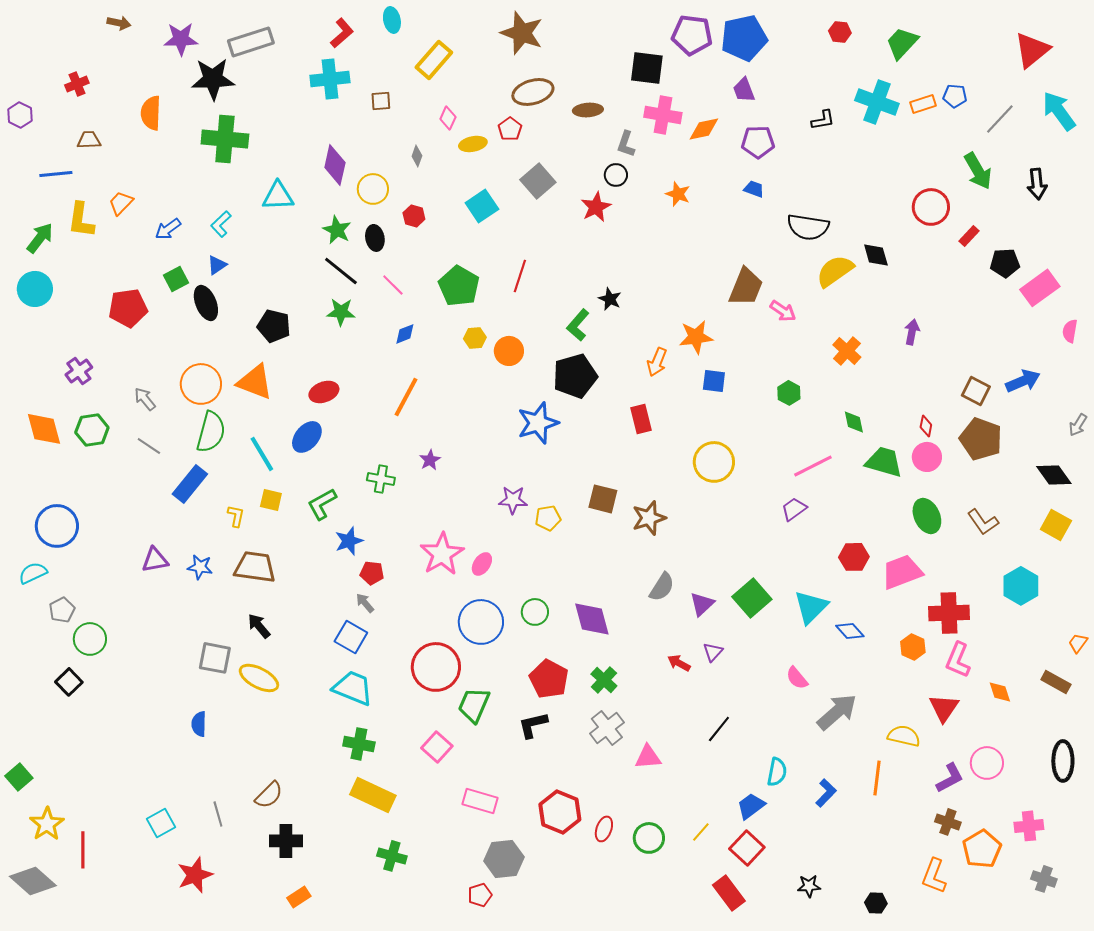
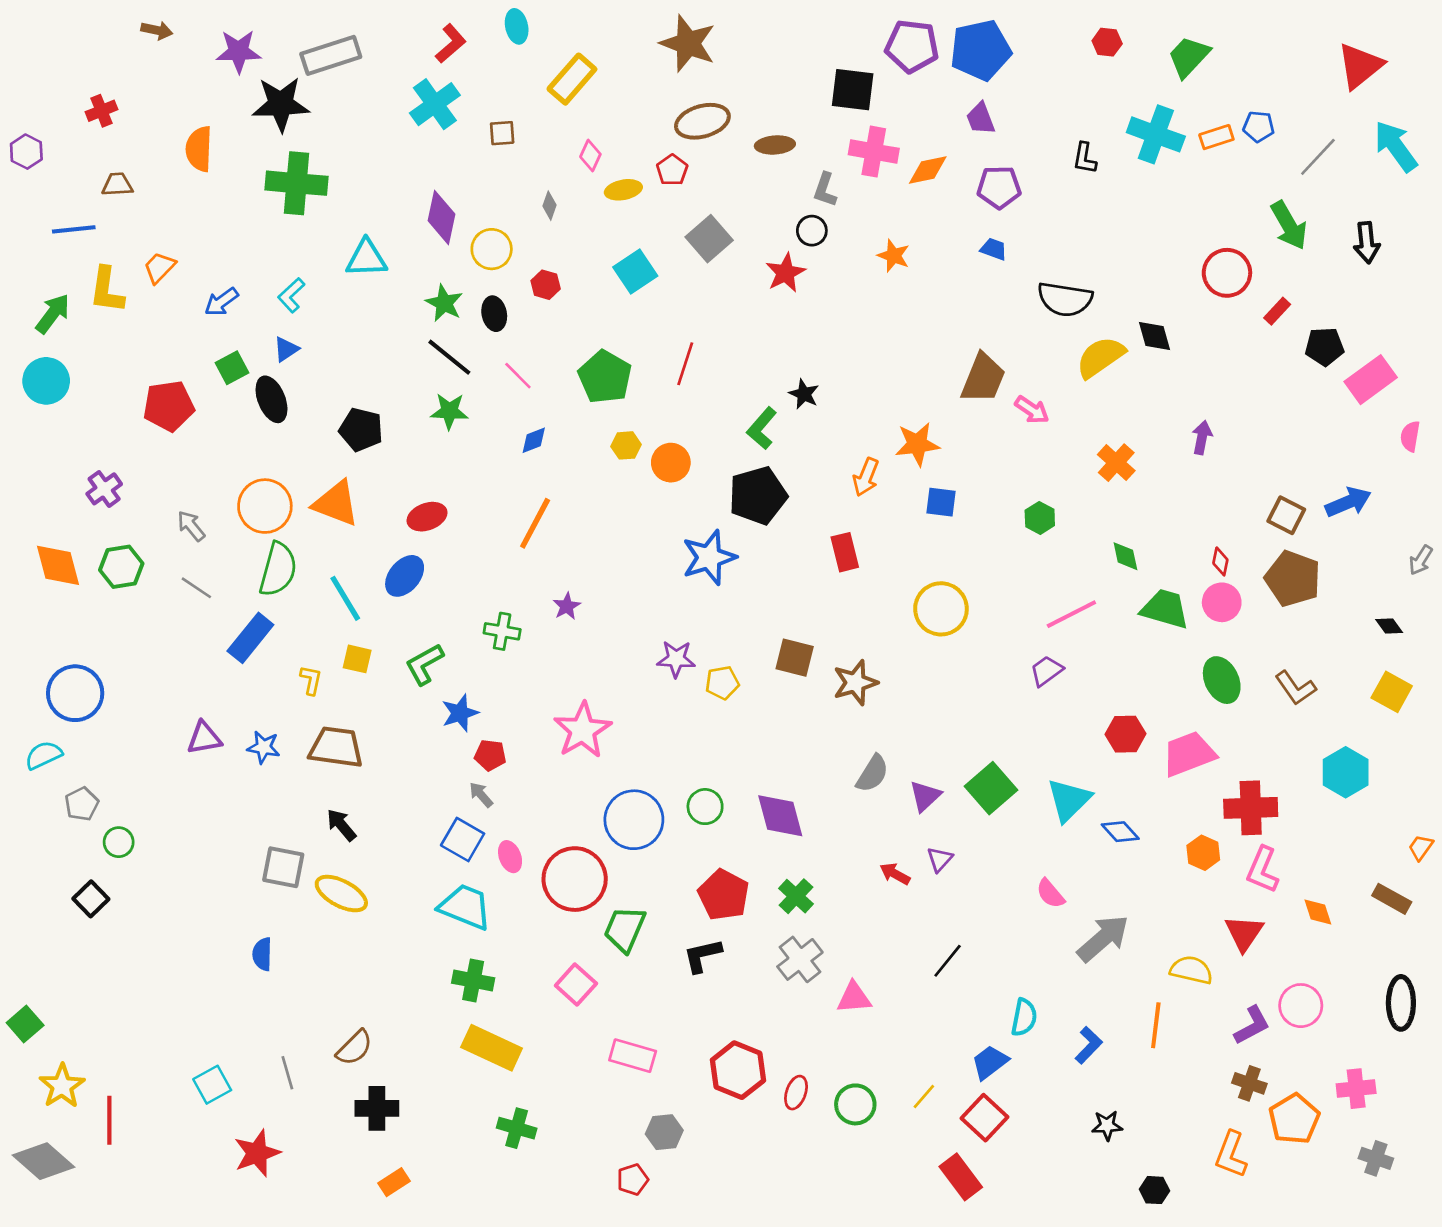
cyan cross: (330, 79) -> (435, 104), turned -30
black L-shape: (823, 120) -> (1085, 158), turned 110
black diamond: (1054, 475) -> (1389, 626), size x0.6
pink ellipse: (482, 564) -> (510, 857), moved, turned -55
green circle: (90, 639) -> (119, 842), size x0.7
gray hexagon: (504, 859) -> (664, 1132), size x0.7
black star: (809, 886) -> (1107, 1125), moved

